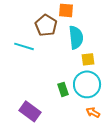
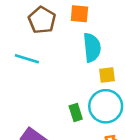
brown pentagon: (46, 25) -> (42, 20), moved

